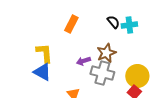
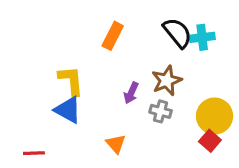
black semicircle: (113, 22) -> (177, 33), size x1.5
purple arrow: (83, 61) -> (131, 93), turned -48
gray cross: (102, 73) -> (161, 111), size x0.6

